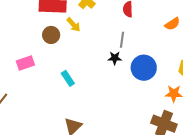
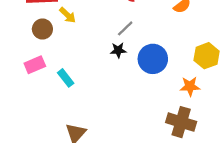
gray line: (122, 40) -> (125, 28), turned 42
pink rectangle: (25, 63) -> (35, 65), moved

